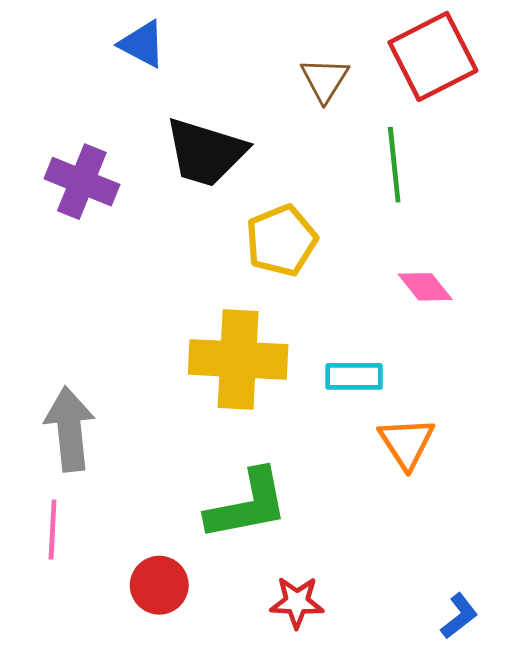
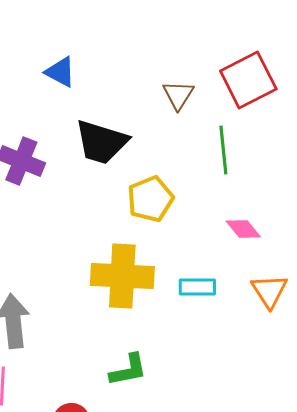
orange triangle: (407, 443) -> (269, 291), moved
green L-shape: (247, 505) -> (128, 370), size x0.7

